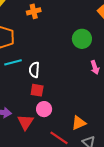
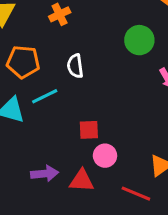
white semicircle: (34, 70) -> (75, 66), moved
red triangle: (25, 122) -> (82, 181), turned -48

